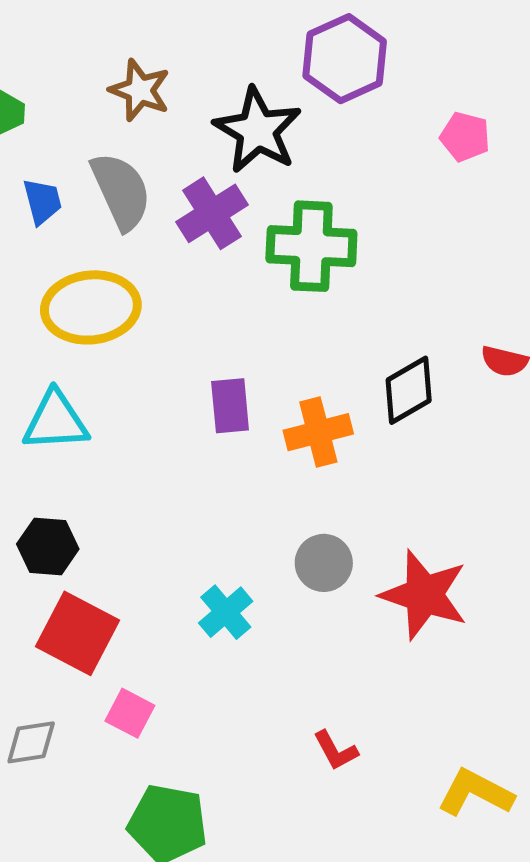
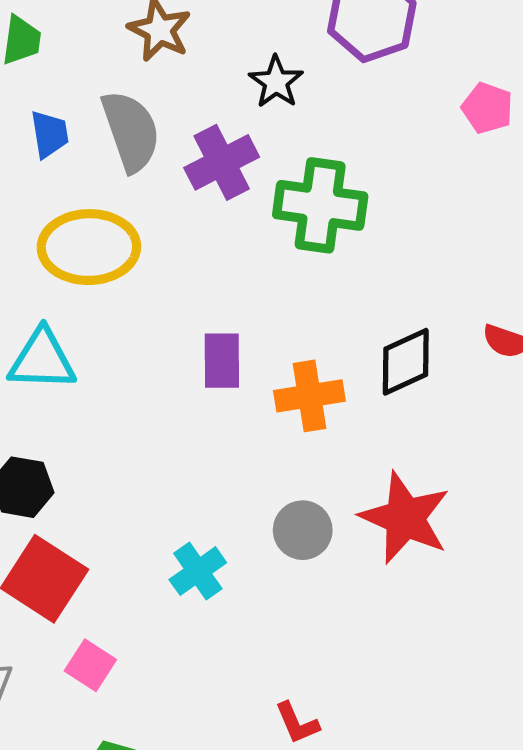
black star: (258, 130) -> (276, 82), size x0.6
red star: (424, 595) -> (405, 518), moved

